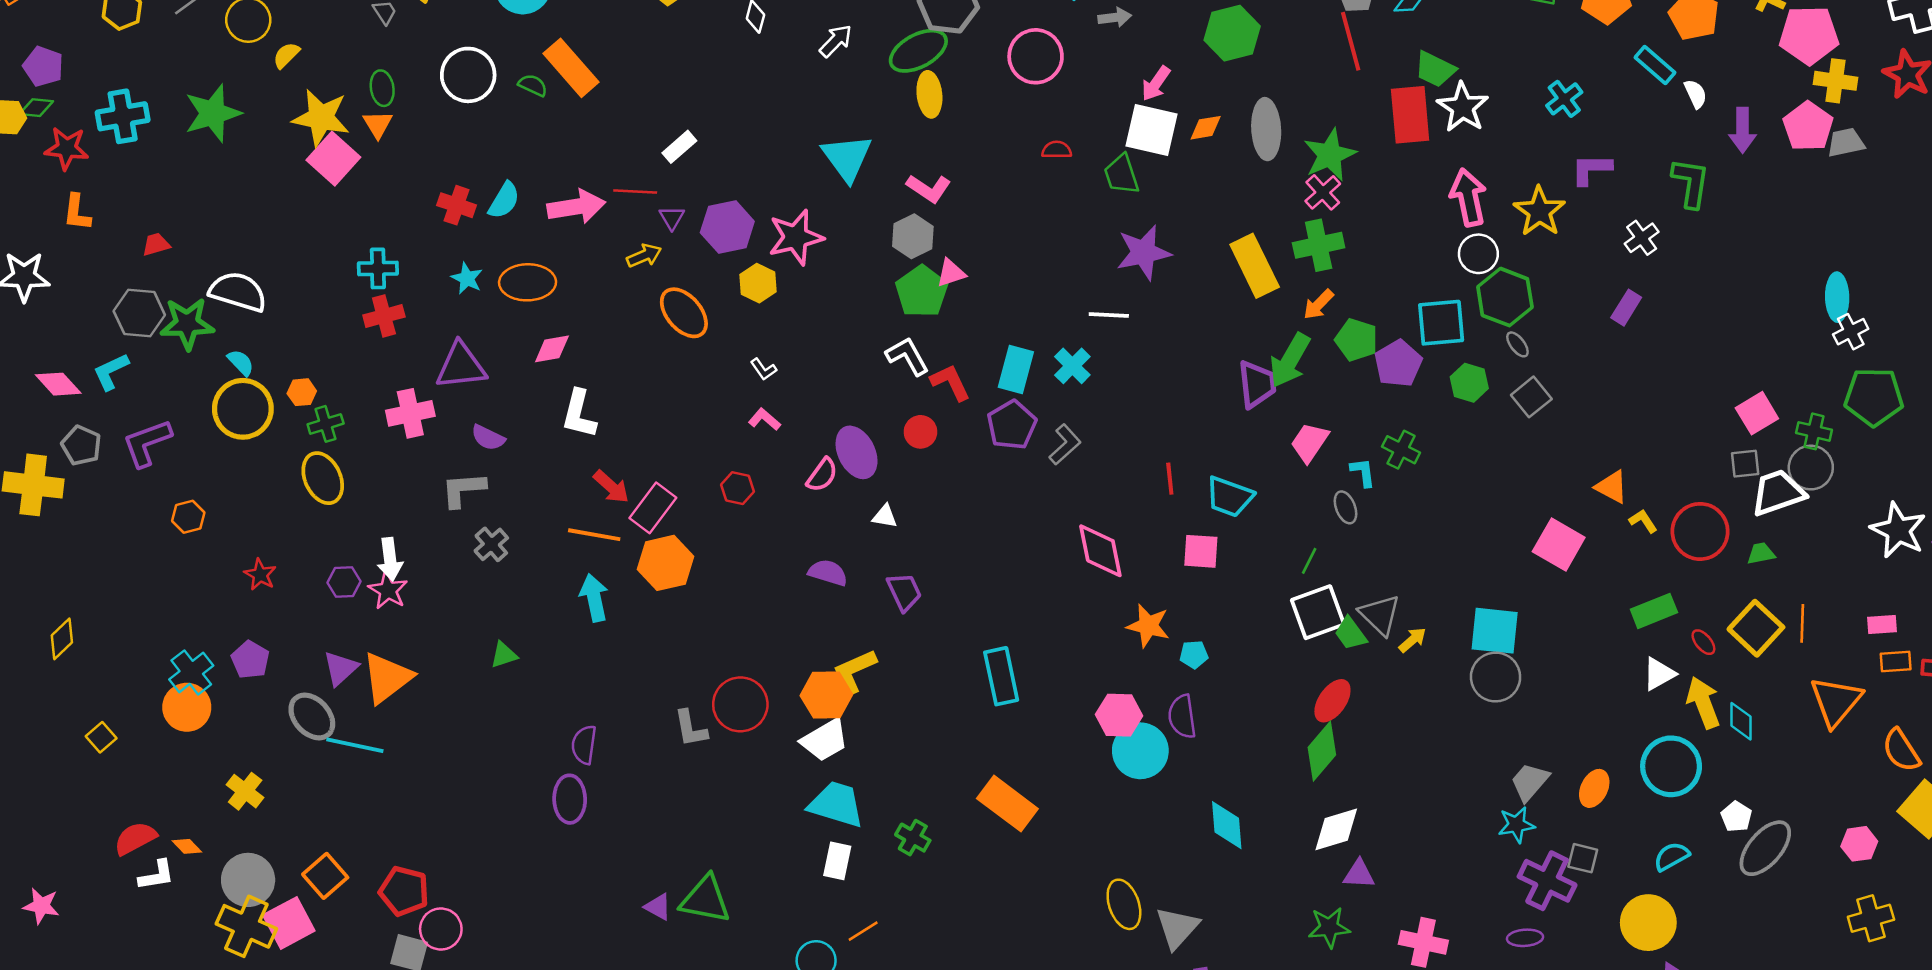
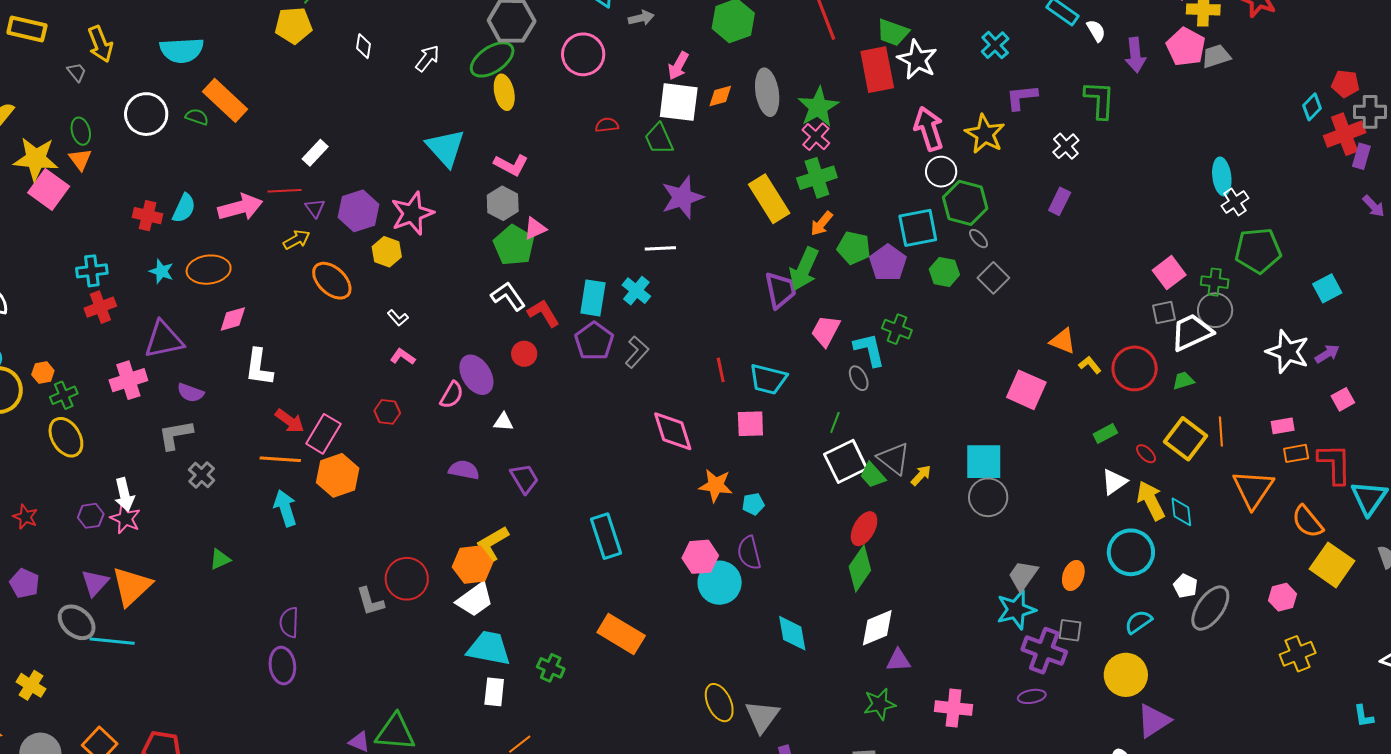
cyan L-shape: (1363, 472) -> (869, 350), size x1.5
green rectangle: (1654, 611) -> (1105, 434), size x0.7
cyan star: (1516, 825) -> (1016, 610), size x1.4

